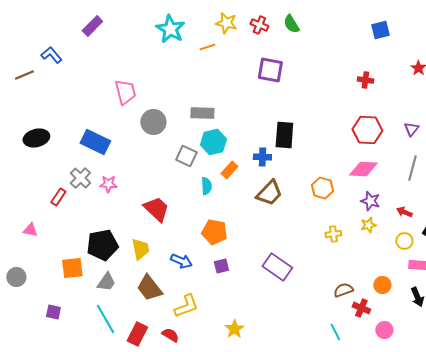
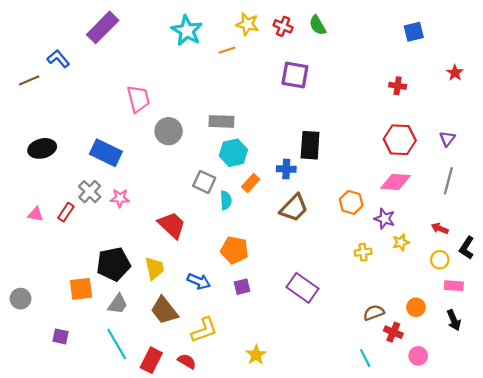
purple rectangle: (92, 26) -> (103, 27), size x1.4
gray square: (186, 156) -> (204, 182), moved
purple star: (370, 201) -> (385, 219), moved
pink triangle: (30, 230) -> (36, 214), moved

